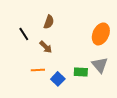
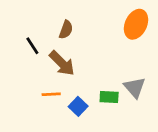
orange ellipse: (101, 34) -> (136, 24), moved
brown arrow: (46, 47) -> (62, 63), size x1.5

